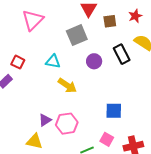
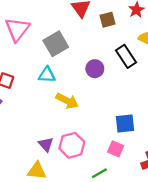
gray square: (77, 35) -> (56, 44), moved
purple triangle: (45, 120) -> (46, 144), turned -32
pink square: (107, 139) -> (116, 149), moved

